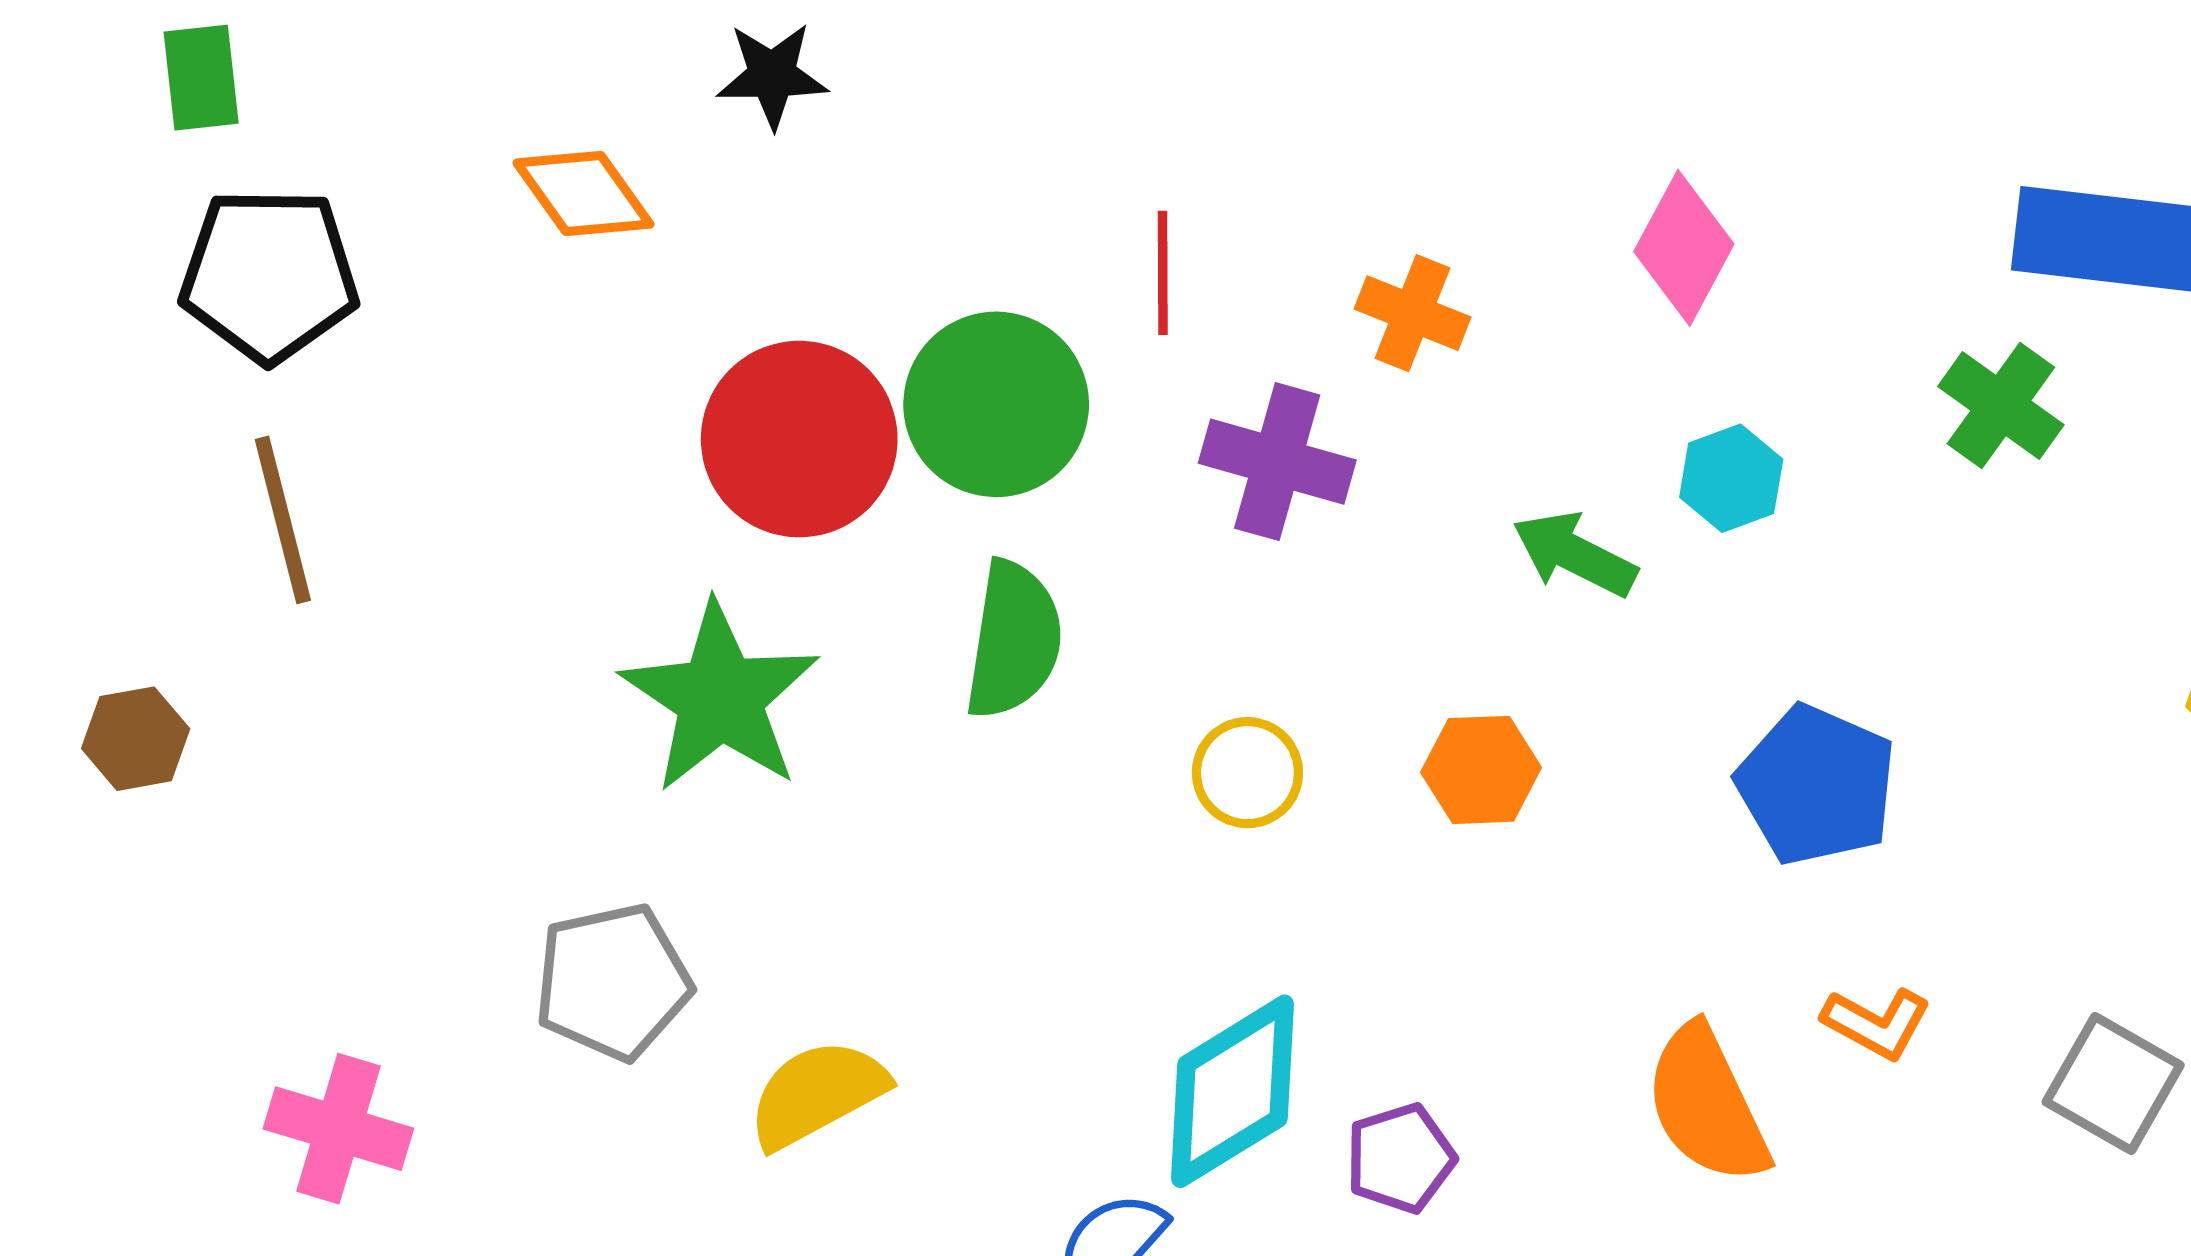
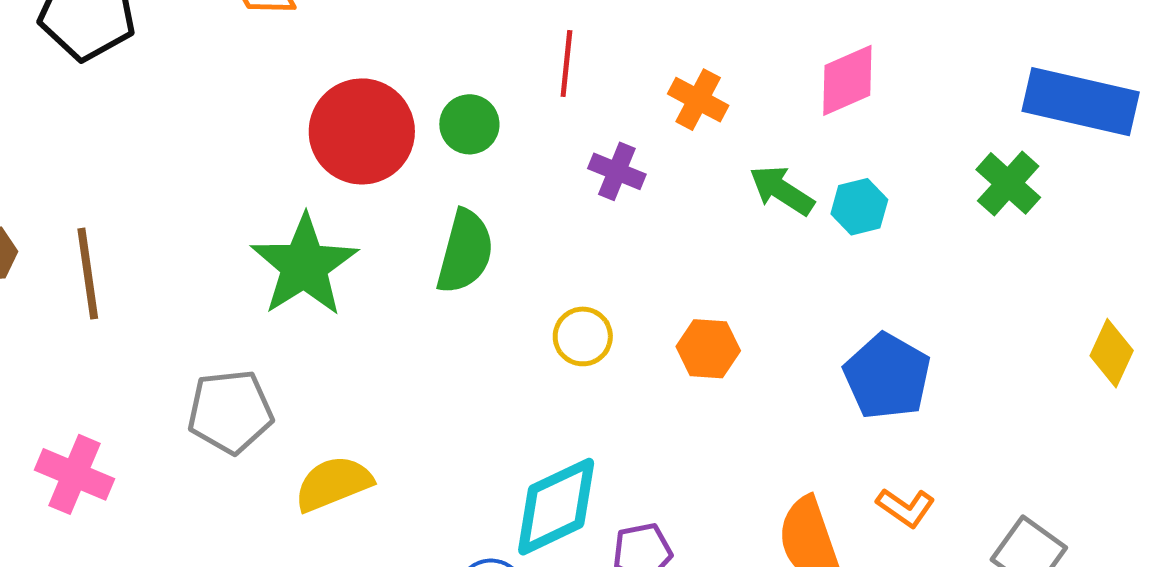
pink diamond: (1684, 248) -> (847, 80), turned 32
green circle: (996, 404) -> (469, 124), size x0.6
purple cross: (1277, 462) -> (617, 171), size x0.7
brown line: (283, 520) -> (88, 274), moved
green arrow: (1575, 554) -> (782, 190), moved

